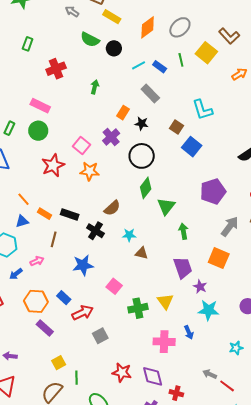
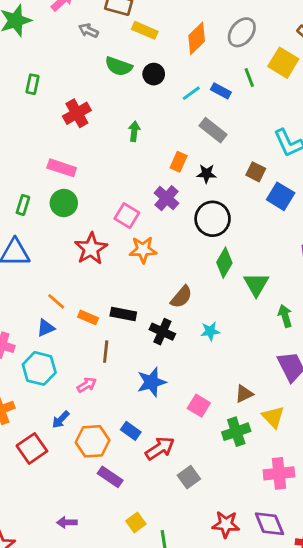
blue triangle: (22, 221) -> (46, 328), moved
brown triangle: (142, 253) -> (244, 394), moved, turned -32
blue arrow: (16, 274) -> (61, 420), moved

